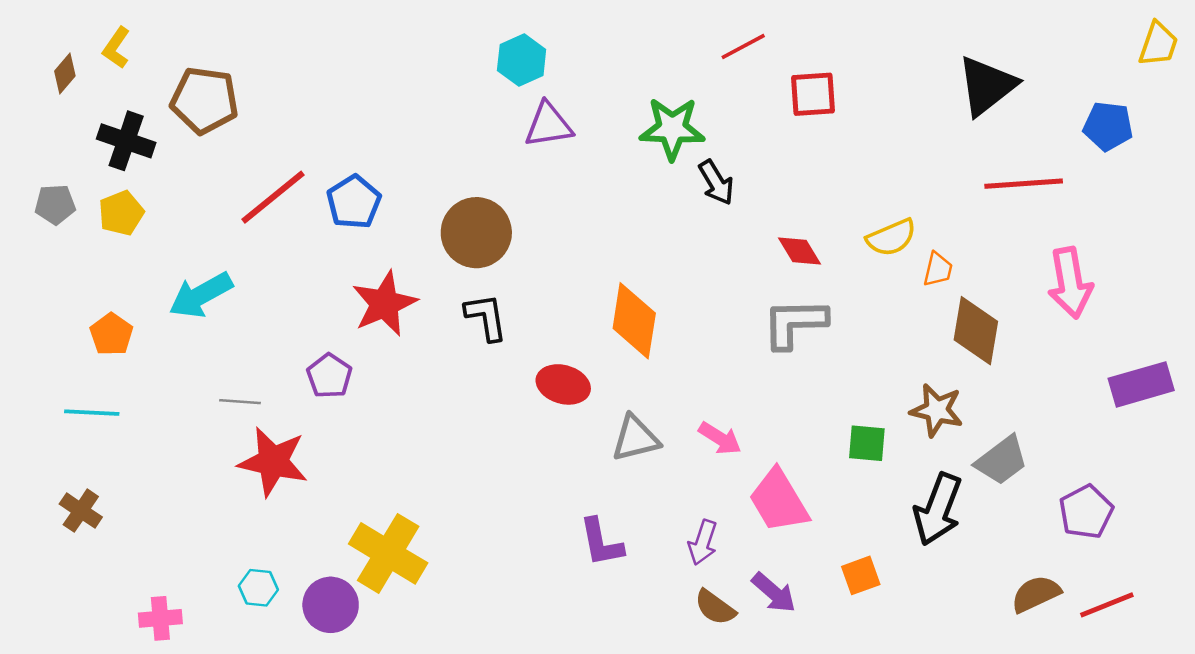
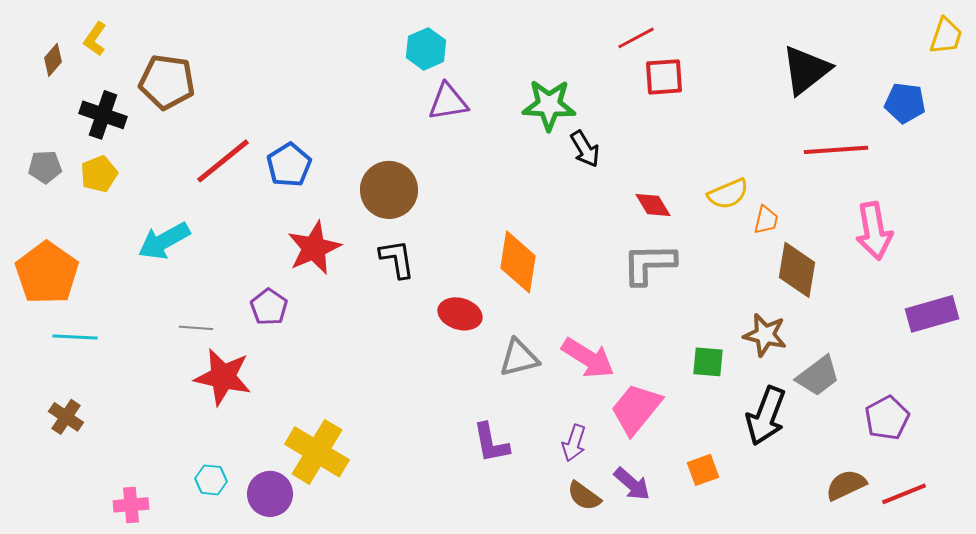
red line: (743, 47) -> (636, 38), moved
orange pentagon: (111, 334) -> (47, 273), moved, size x1.8
pink arrow: (720, 438) -> (588, 358), size x1.5
pink trapezoid: (779, 501) -> (636, 409), turned 70

